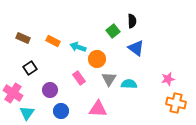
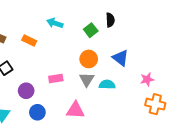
cyan arrow: (78, 47) -> (55, 23), moved
blue triangle: (136, 48) -> (120, 58), moved
orange circle: (97, 59) -> (89, 59), moved
pink rectangle: (79, 78) -> (56, 78), turned -64

